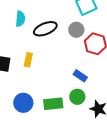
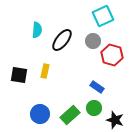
black ellipse: (45, 29) -> (62, 40), turned -30
green rectangle: (53, 104) -> (70, 115), turned -36

